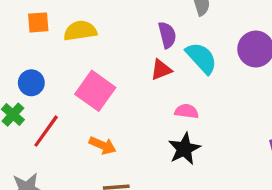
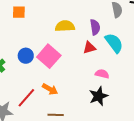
yellow semicircle: (80, 31) -> (65, 26), moved
blue circle: (31, 83) -> (26, 56), moved
red line: (46, 131) -> (26, 98), moved

